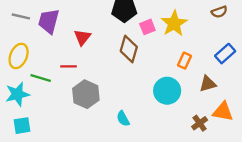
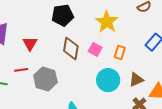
pink square: (147, 27) -> (95, 49), moved, turned -32
brown triangle: (208, 84) -> (136, 80), moved
gray hexagon: (86, 94) -> (45, 79), moved

